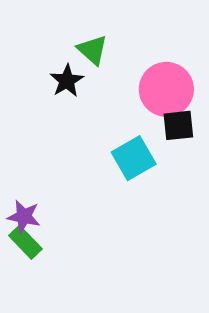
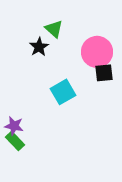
cyan square: (134, 158) -> (63, 92), moved

